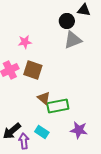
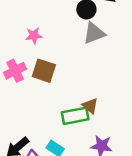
brown triangle: (44, 98) -> (90, 106), moved

